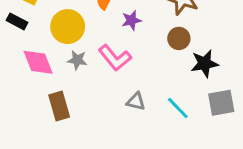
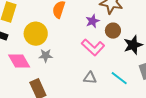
purple star: (131, 20) -> (93, 21), moved
pink L-shape: (115, 58) -> (93, 47), moved

